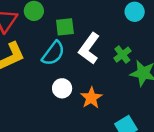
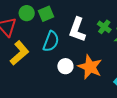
green square: (65, 27) -> (46, 14), moved
orange star: (91, 98) -> (90, 67), size x1.4

